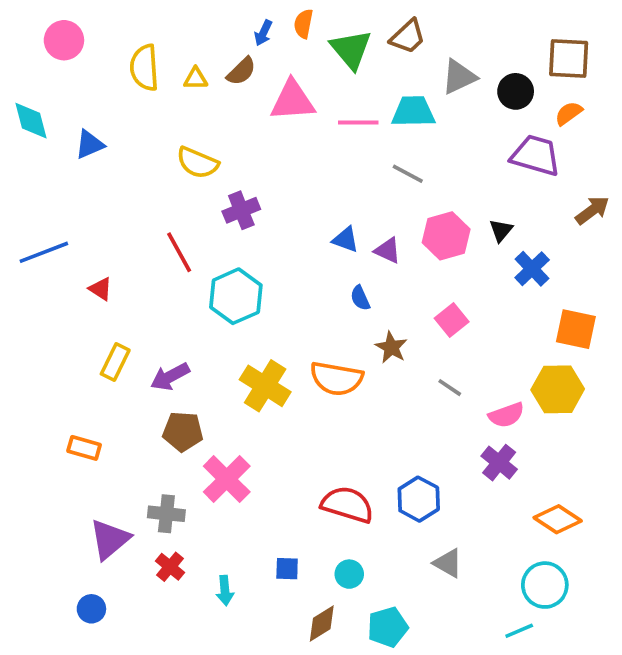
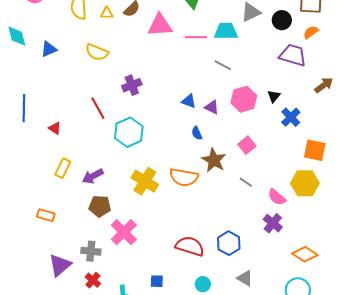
yellow semicircle: (197, 163) -> (97, 52), moved
blue line: (44, 252) -> (24, 108), turned -68
brown star: (391, 347) -> (214, 160), size x1.4
pink semicircle: (506, 415) -> (277, 197), turned 60
cyan circle: (349, 574) -> (203, 284), moved

